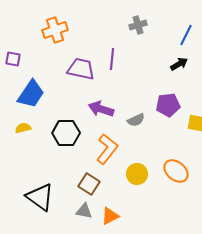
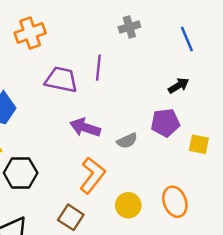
blue line: (186, 35) -> (187, 39), turned -50
black arrow: (179, 64) -> (179, 86), moved
black hexagon: (66, 133) -> (21, 173), moved
orange ellipse: (176, 171) -> (175, 202), turned 30

